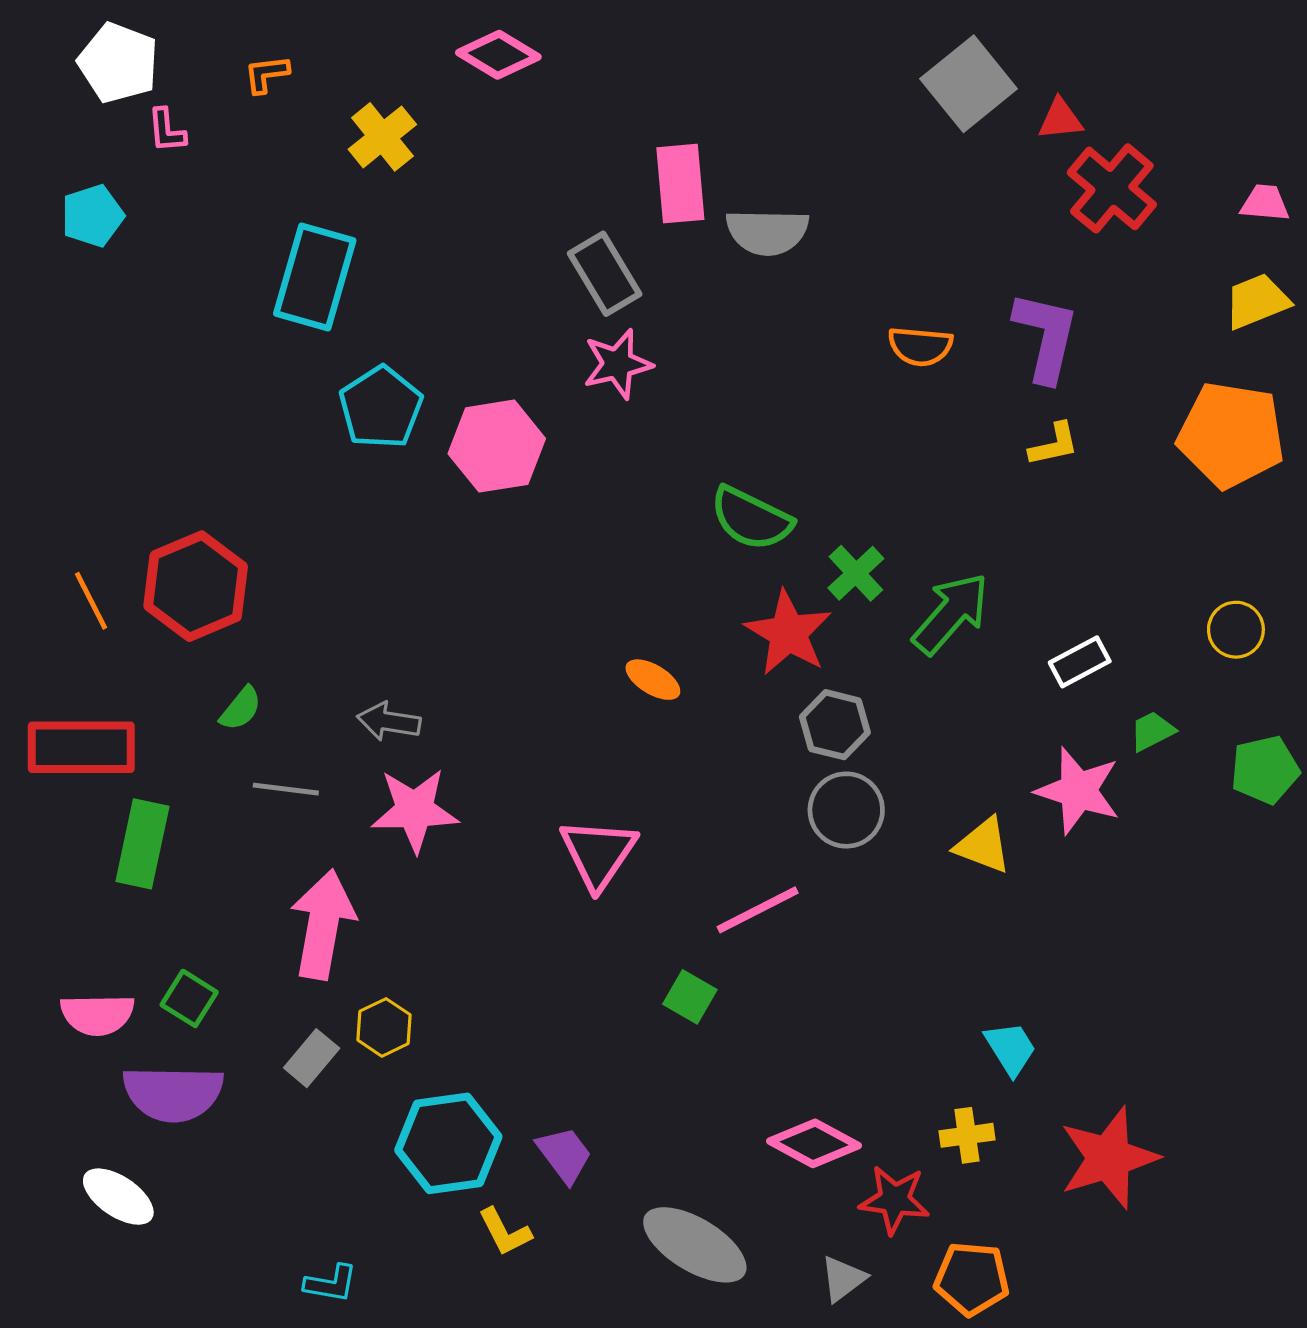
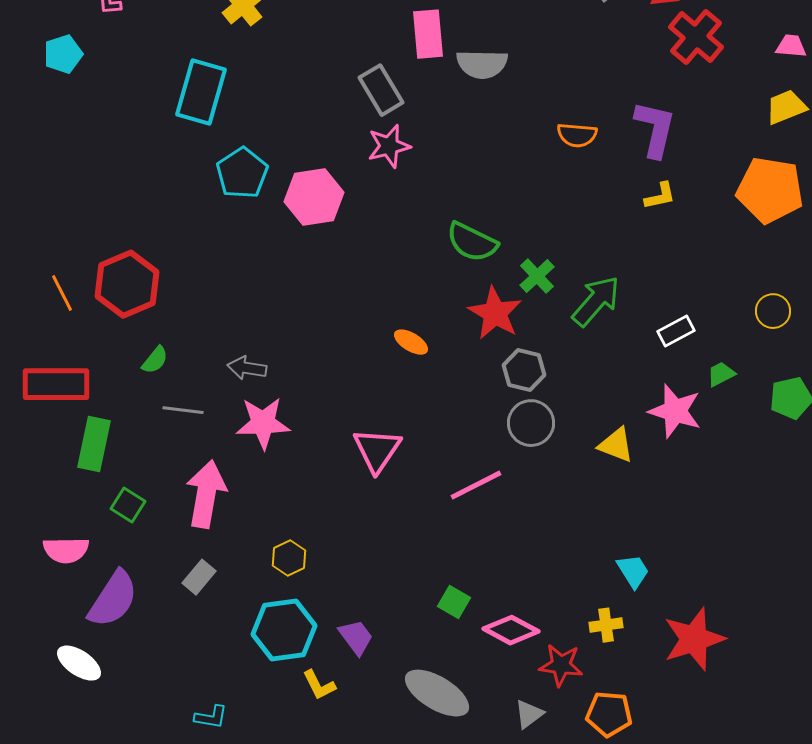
green square: (690, 997) -> (454, 602), moved
green square: (189, 998) -> (128, 505), moved
yellow hexagon: (384, 1027) -> (289, 558), moved
purple semicircle: (173, 1093) -> (113, 599), turned -58

